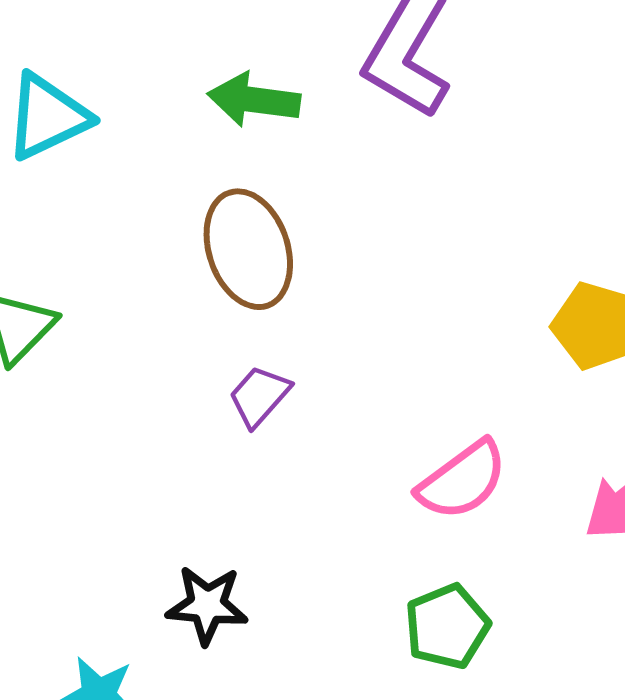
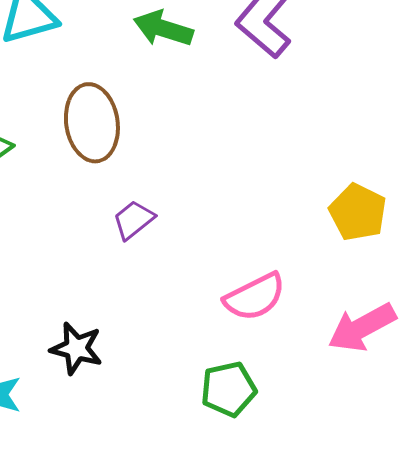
brown ellipse: (248, 249) -> (92, 123), moved

